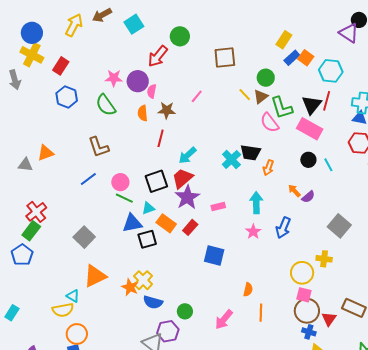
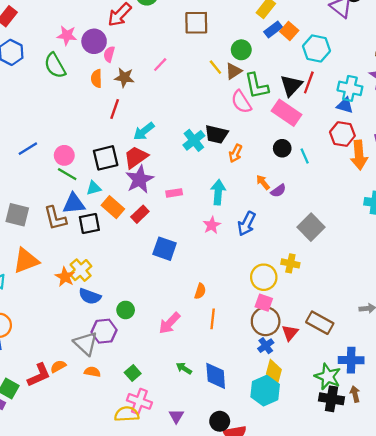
brown L-shape: (98, 147) -> (55, 218), moved
gray square: (84, 237) -> (17, 215), turned -35
blue cross: (309, 332) -> (266, 346), turned 32

